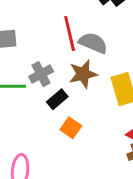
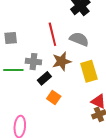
gray semicircle: (93, 43) -> (79, 39), moved
gray cross: (41, 74) -> (33, 62), turned 35

